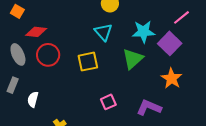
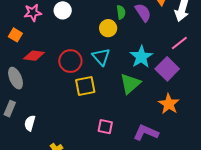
cyan star: (143, 32) -> (141, 57), turned -30
red circle: (48, 55) -> (70, 61), moved
pink square: (108, 102) -> (105, 127), turned 35

